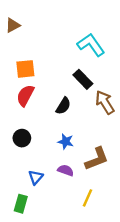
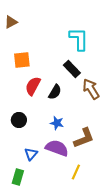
cyan L-shape: (91, 45) -> (79, 39), turned 35
red semicircle: (25, 95) -> (33, 86), moved
purple semicircle: (66, 170) -> (57, 148), size x1.6

